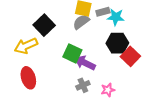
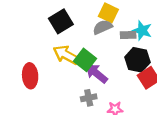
gray rectangle: (103, 12) -> (128, 35), moved
yellow arrow: (26, 46) -> (66, 55), moved, turned 40

